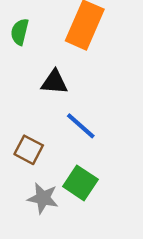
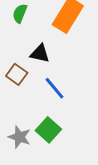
brown square: (29, 150) -> (17, 74), moved

